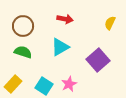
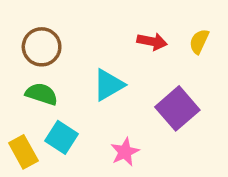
red arrow: (65, 19) -> (152, 41), moved
yellow rectangle: (13, 84) -> (23, 152), turned -72
cyan square: (44, 86) -> (61, 137), moved

